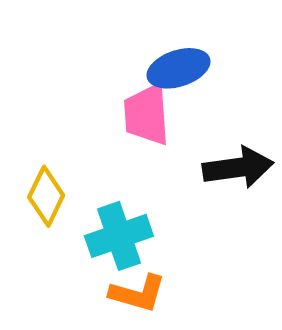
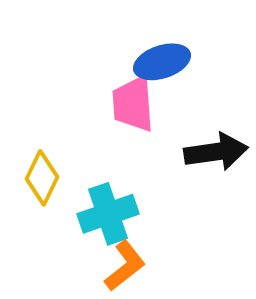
orange L-shape: (138, 293) -> (125, 266), turned -54

